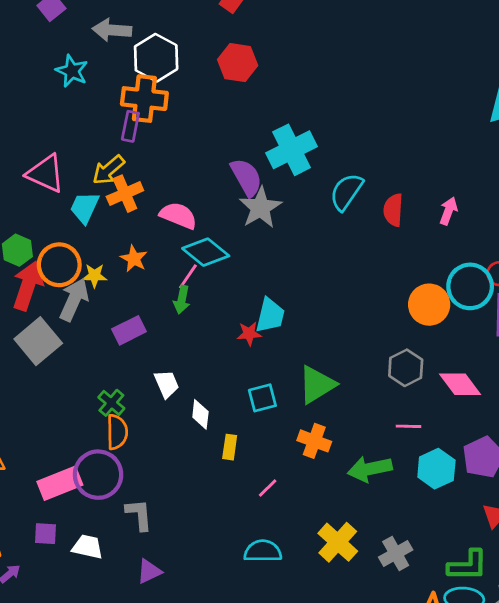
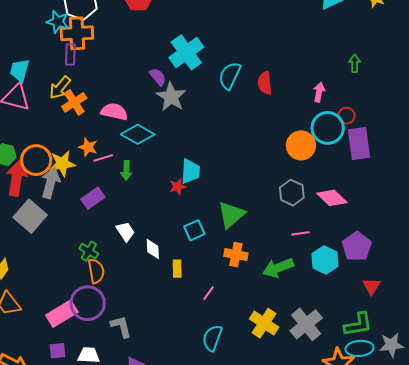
cyan star: (72, 71) -> (58, 22), moved
purple semicircle: (246, 177) -> (158, 77), size x0.7
cyan trapezoid: (85, 208) -> (20, 70), moved
pink arrow: (448, 211) -> (319, 92), moved
yellow star: (94, 276) -> (62, 164), size x1.5
pink line: (188, 276) -> (103, 158), moved, turned 48
cyan semicircle: (263, 551) -> (212, 338), turned -60
gray cross: (396, 553) -> (306, 324), size x1.4

